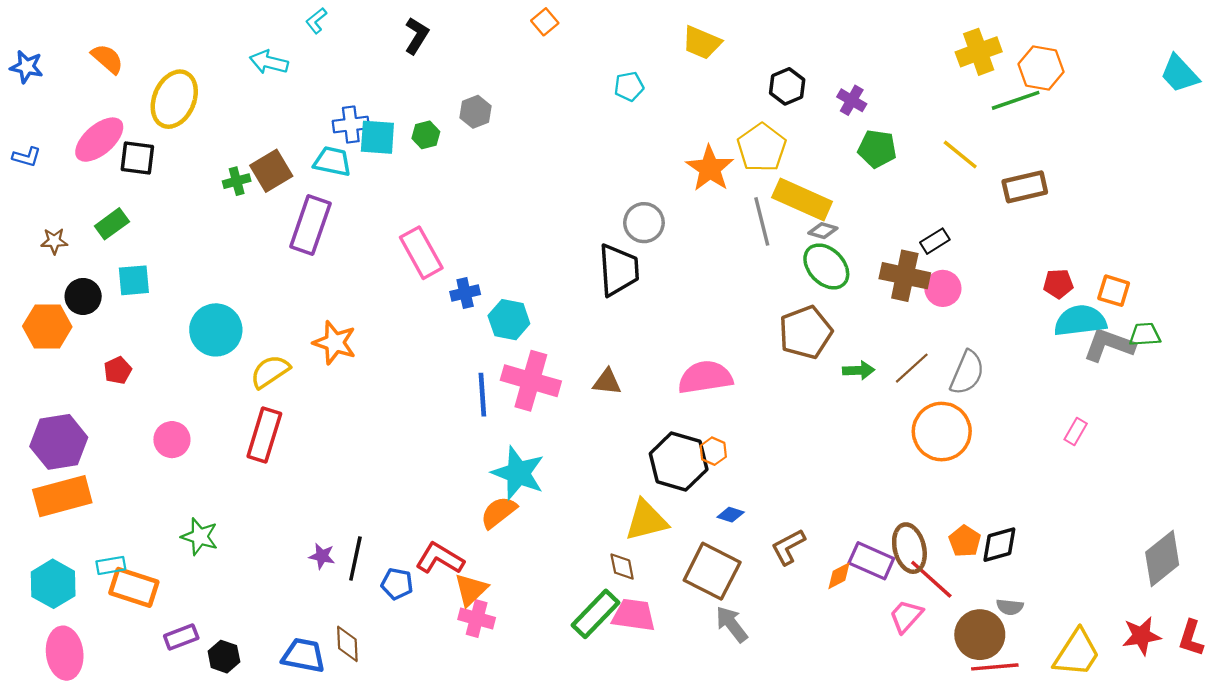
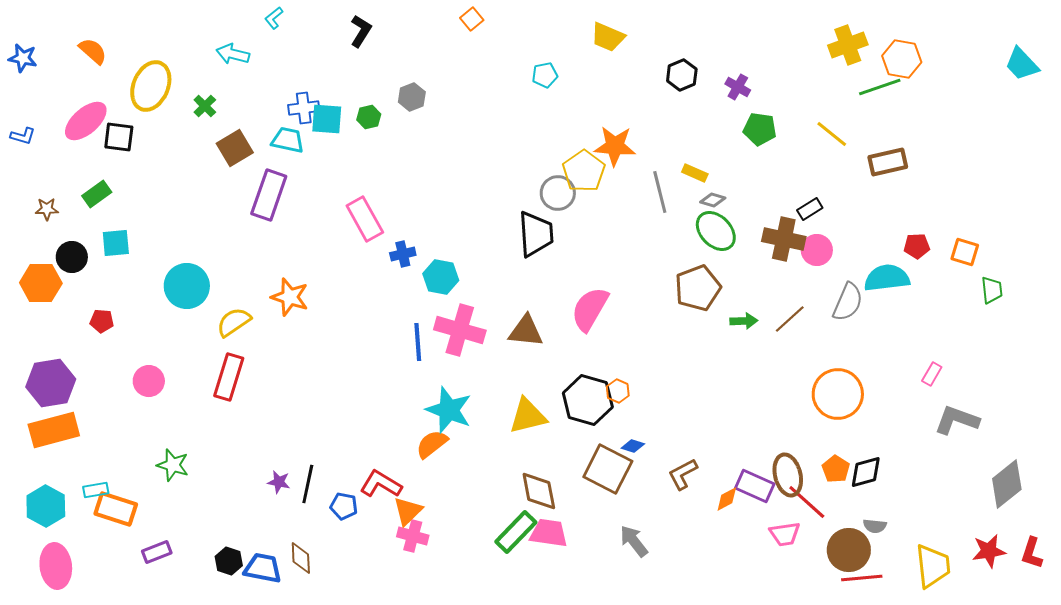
yellow pentagon: (762, 148) -> (584, 171), moved
orange star: (710, 168) -> (615, 146), turned -30
green cross: (237, 181) -> (205, 106), moved, turned -30
yellow rectangle: (802, 200) -> (695, 173), size x0.5
cyan semicircle: (1080, 321) -> (887, 278), moved
green trapezoid: (1145, 335) -> (992, 290), turned 88
gray L-shape: (1109, 345) -> (957, 420), moved
red pentagon: (118, 370) -> (102, 321), turned 30
gray semicircle: (967, 373) -> (848, 302), moved
pink semicircle: (705, 377) -> (590, 309), moved, turned -51
brown triangle: (607, 382) -> (526, 331), size x1.4
orange circle: (942, 432) -> (838, 394), moved
yellow triangle: (646, 520) -> (528, 416), moved
brown diamond: (622, 567) -> (539, 491), size x1.6
brown square: (712, 571) -> (608, 469), moved
pink trapezoid: (906, 616) -> (785, 534), turned -140
yellow trapezoid: (1077, 653) -> (933, 566), turned -39
black hexagon: (224, 657) -> (229, 561), moved

